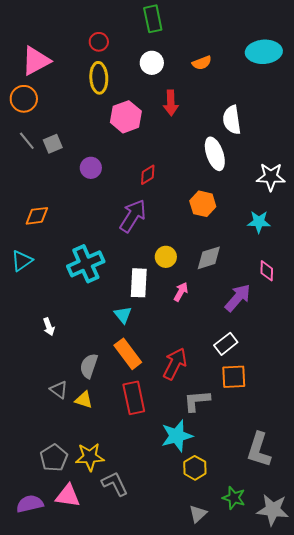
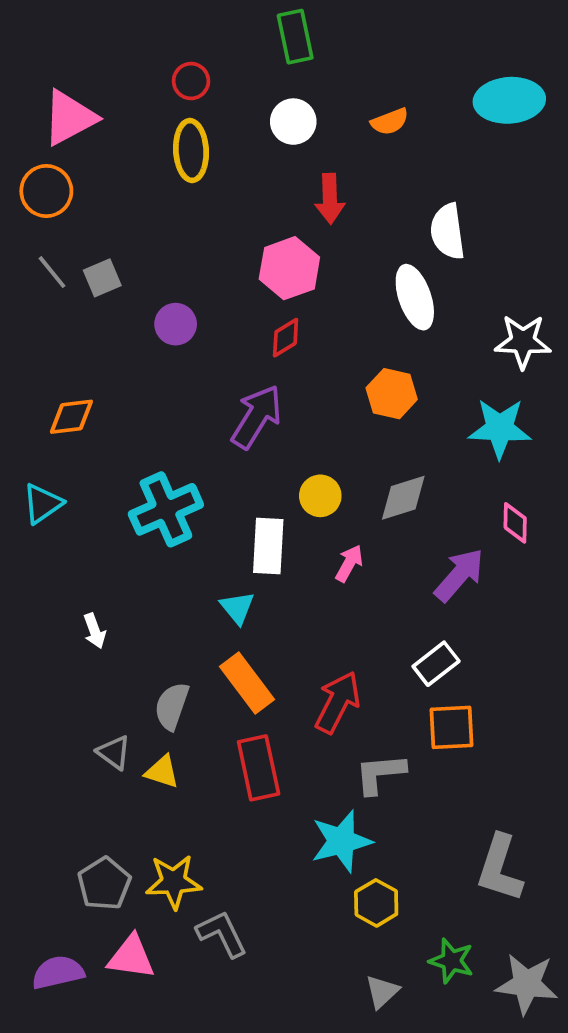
pink hexagon: (126, 117) -> (289, 268), moved
cyan star: (259, 222) -> (500, 428), size x1.4

